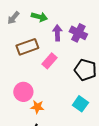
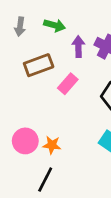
gray arrow: (13, 18) -> (20, 27), turned -32
pink circle: (23, 92) -> (25, 141), moved

